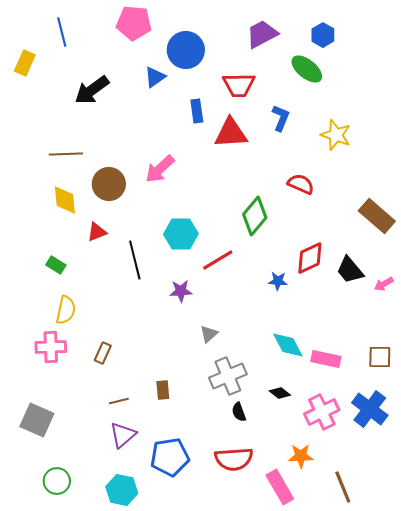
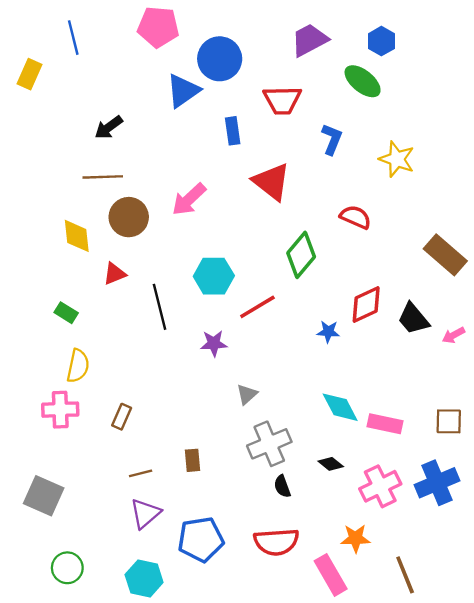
blue triangle: (155, 77) -> (183, 91), size x1.4
black arrow: (92, 90) -> (109, 127), moved, size x0.7
red triangle: (231, 133) -> (272, 182), moved, turned 42
brown line: (66, 154) -> (103, 177), moved
blue cross: (370, 409) -> (437, 483), turned 30

